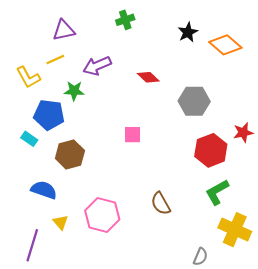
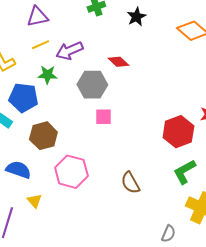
black star: (188, 32) -> (136, 17), moved
yellow line: (55, 59) -> (40, 45), moved
gray hexagon: (194, 101) -> (92, 85), moved
pink hexagon: (102, 215) -> (71, 172), moved

